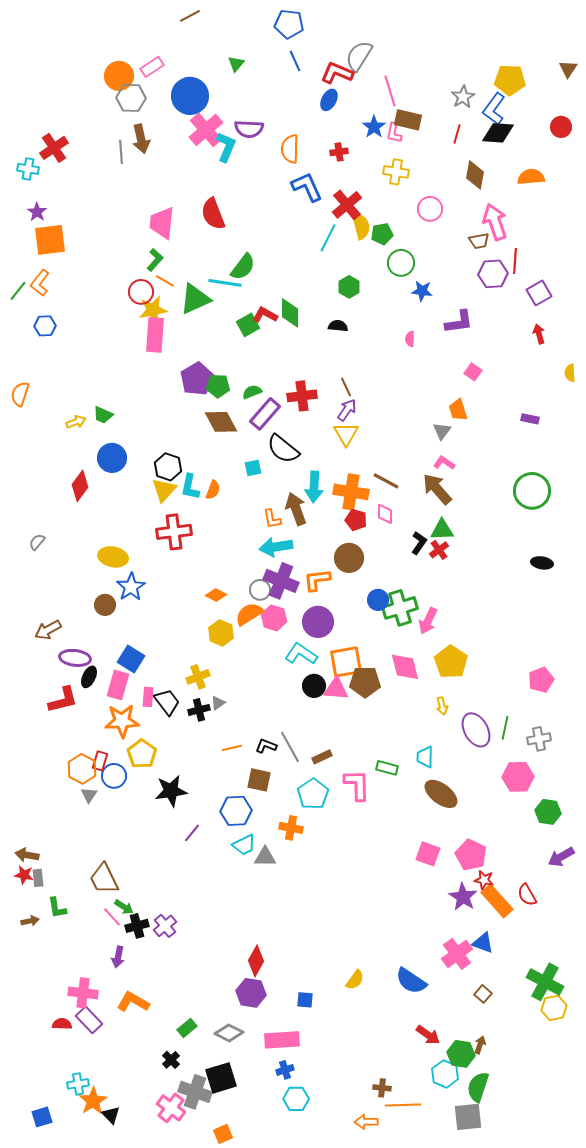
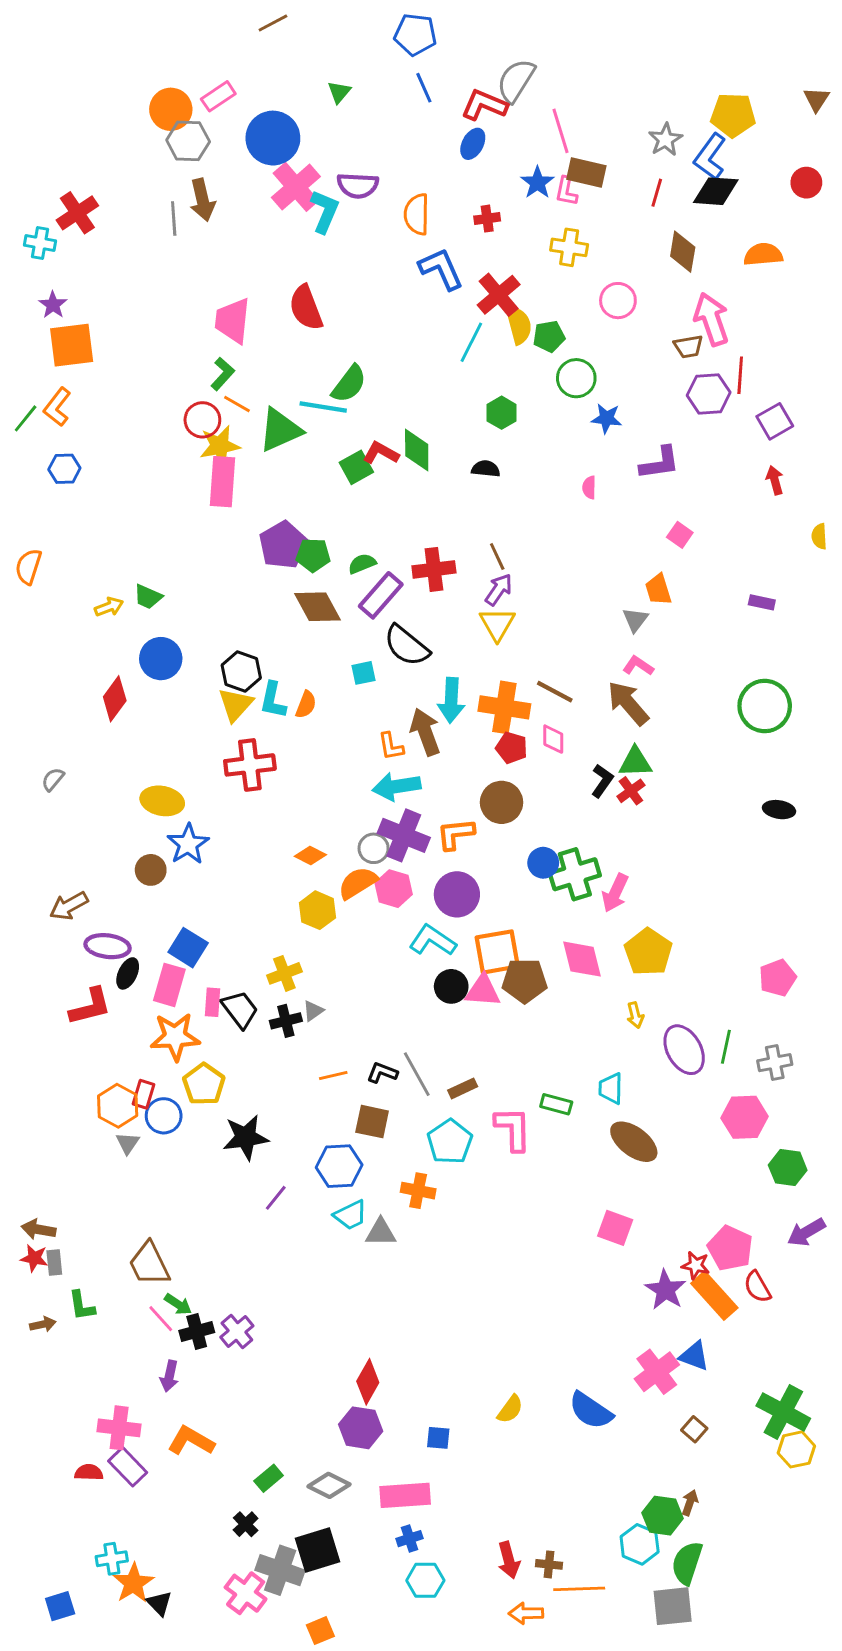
pink pentagon: (471, 855) -> (730, 1248), moved
red arrow: (428, 1035) -> (509, 1560), moved, turned 40

